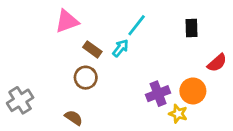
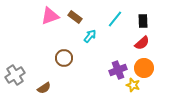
cyan line: (137, 25) -> (115, 19), moved
brown rectangle: (92, 49) -> (75, 17), moved
red semicircle: (217, 63) -> (142, 43), moved
brown semicircle: (74, 118) -> (44, 88), moved, turned 112

